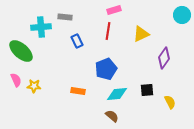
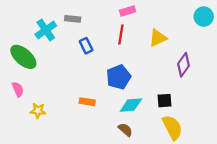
cyan cross: (41, 27) -> (46, 30), turned -30
yellow star: (34, 86) -> (38, 111), moved
yellow semicircle: (170, 102) -> (172, 127), moved, size x1.6

